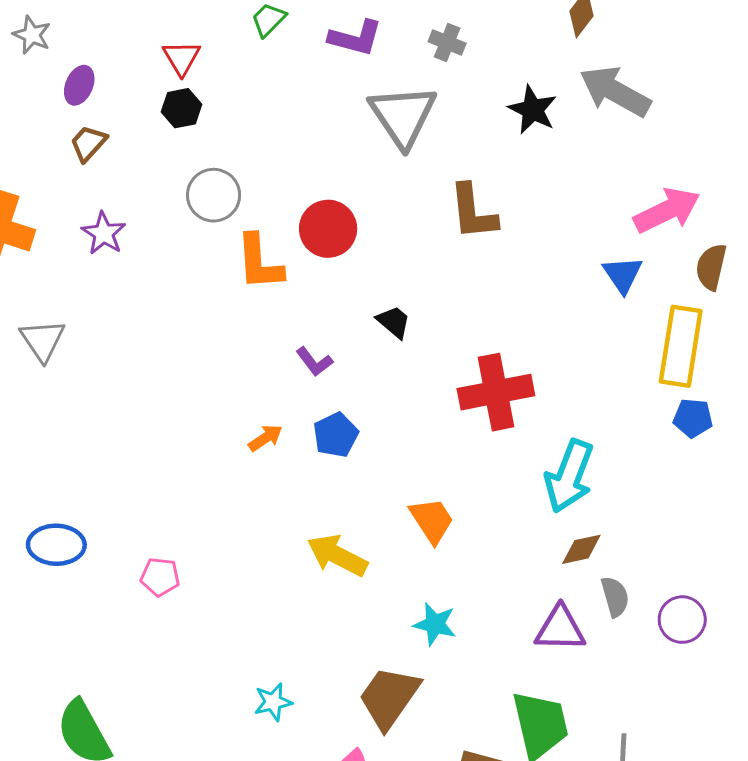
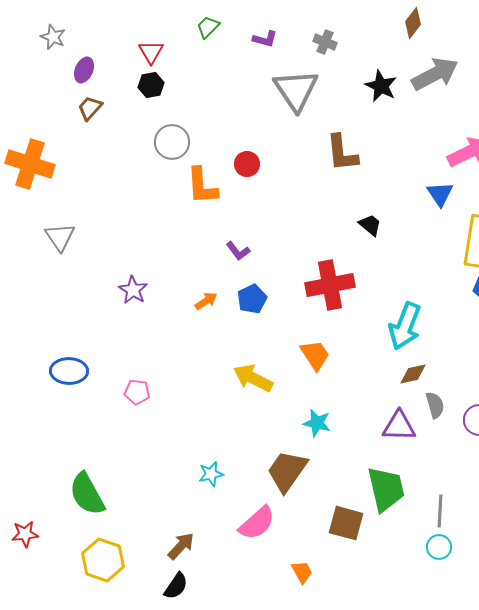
purple L-shape: (356, 38) -> (265, 39), size x0.7
gray arrow: (615, 91) -> (435, 74), turned 123
red circle: (328, 229) -> (247, 164), size x0.7
purple star: (104, 233) -> (133, 290), moved
black trapezoid: (394, 322) -> (370, 225), moved
red cross: (496, 392) -> (330, 285), moved

